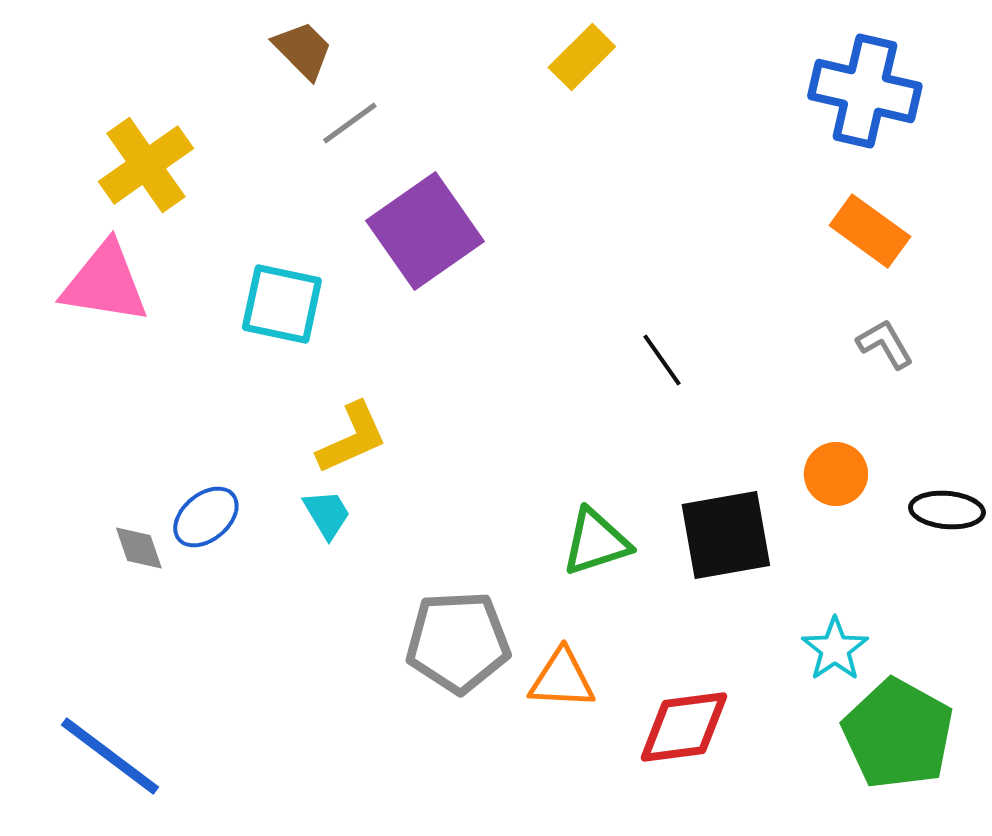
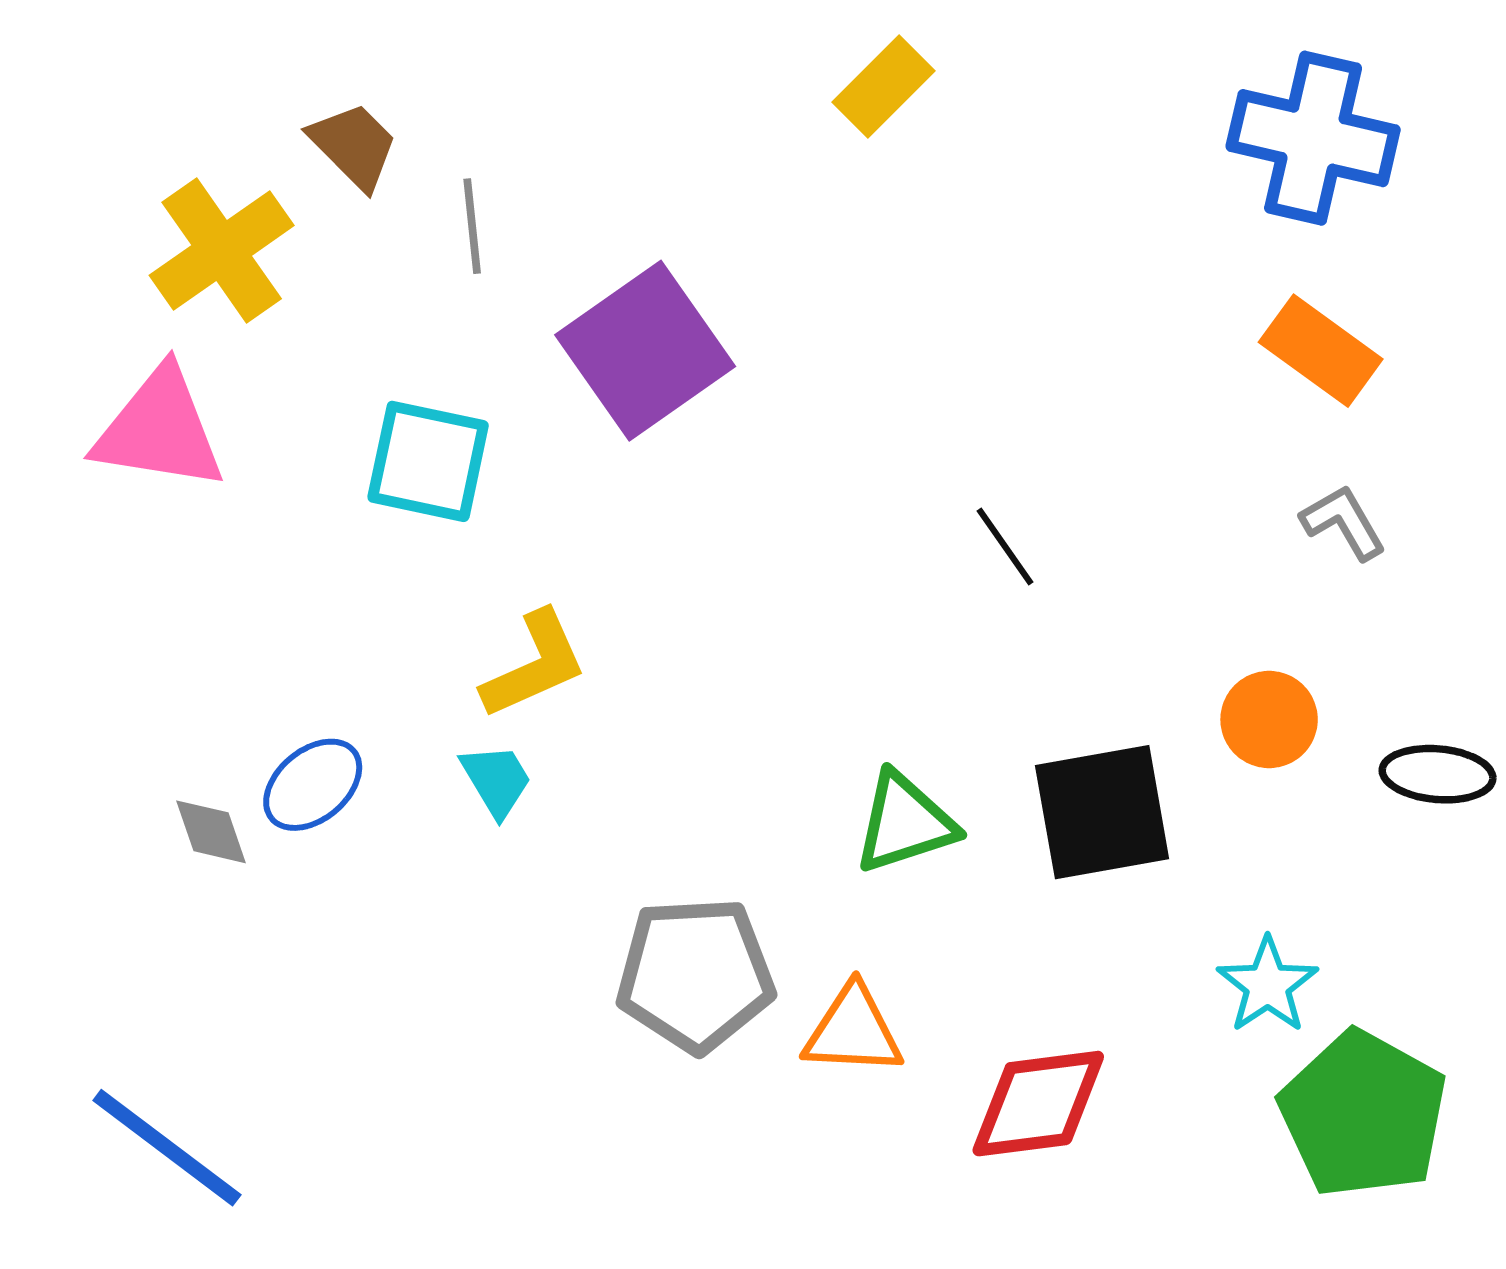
brown trapezoid: (303, 50) -> (354, 146), moved
gray line: (350, 123) -> (472, 226), moved, turned -60

